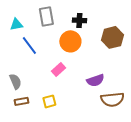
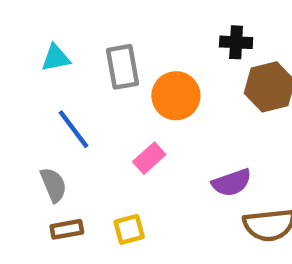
gray rectangle: (46, 16) -> (122, 67), moved
black cross: (79, 20) -> (236, 42), moved
blue line: (29, 45) -> (73, 129), moved

